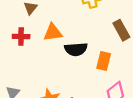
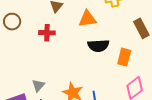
orange triangle: (53, 33) -> (87, 19), moved

